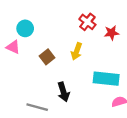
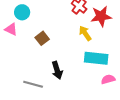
red star: (111, 33) -> (101, 16), size x1.5
yellow arrow: (77, 51) -> (85, 33), moved, turned 126

